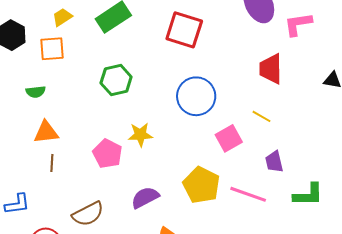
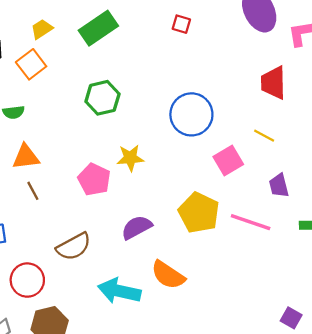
red square: (184, 30) -> (181, 24), moved, size x0.5
orange square: (52, 49) -> (31, 64), turned -32
brown line: (52, 163) -> (33, 191), turned -30

